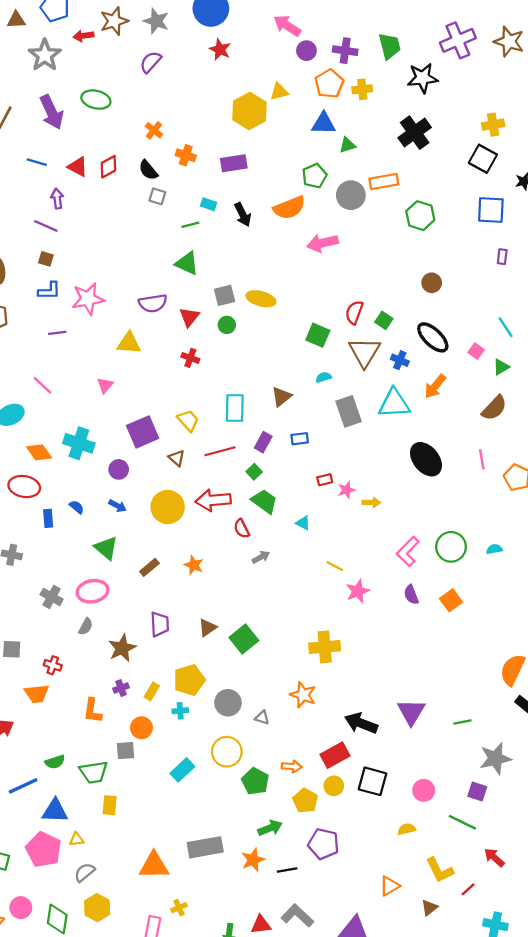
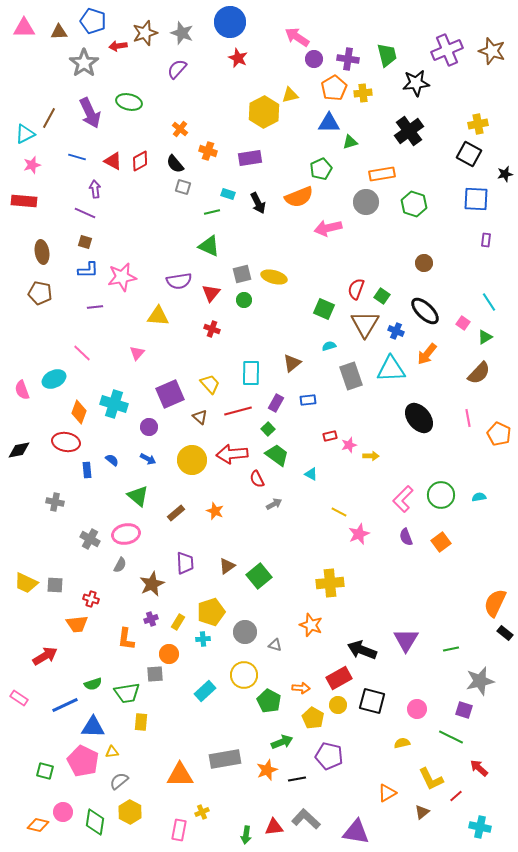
gray circle: (351, 195) -> (366, 202), moved
orange diamond: (39, 452) -> (79, 412), turned 55

